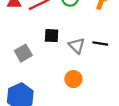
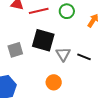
black square: (52, 36) -> (43, 40), size x1.6

